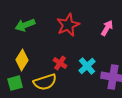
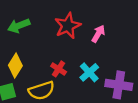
pink arrow: (107, 28) -> (98, 34), moved

